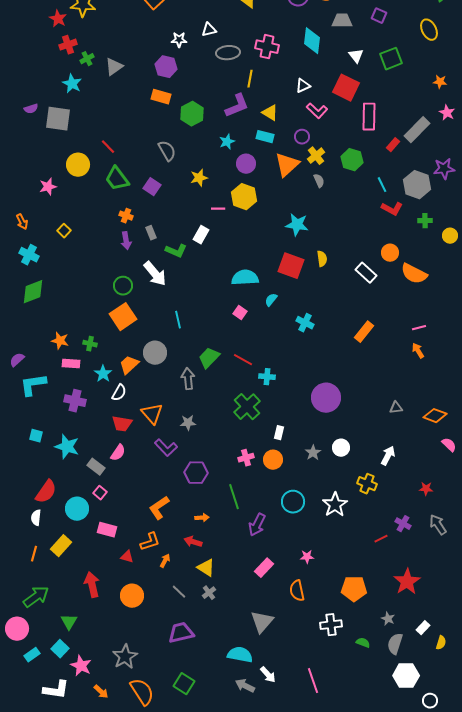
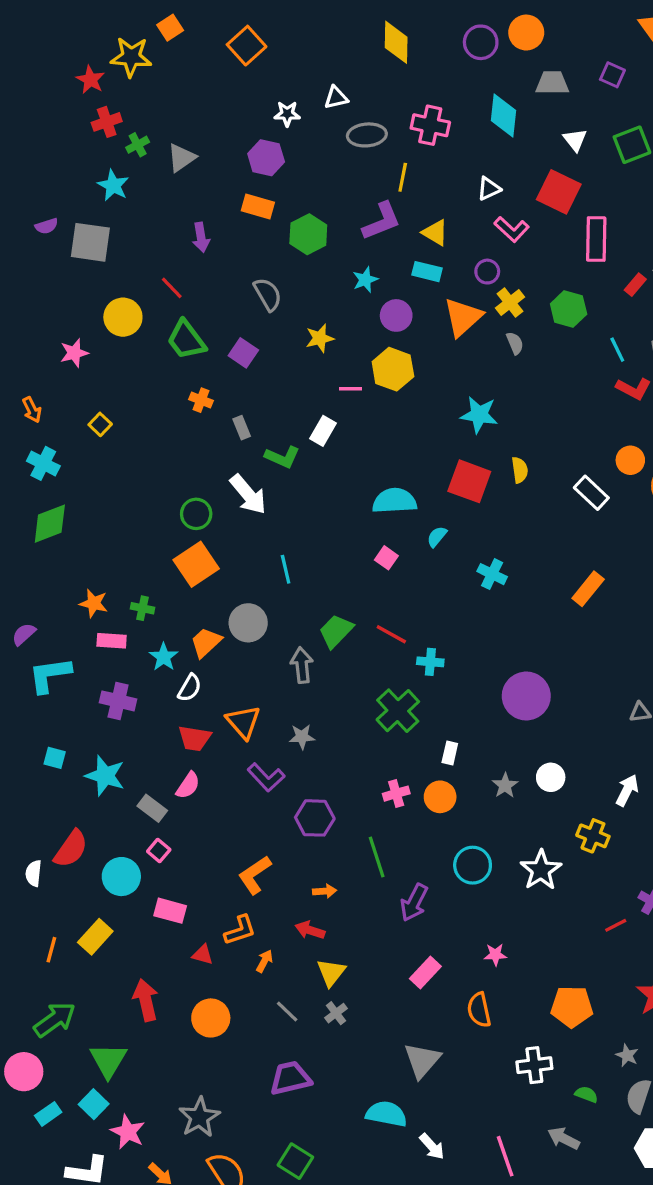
purple arrow: (126, 241) -> (201, 237), moved
white semicircle: (36, 518) -> (34, 873), moved
yellow triangle: (206, 568) -> (331, 972), turned 36
green triangle: (69, 622) -> (108, 1060), size x1.4
gray arrow: (245, 686) -> (564, 1138), moved

